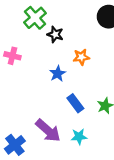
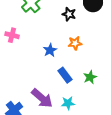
black star: (55, 34) -> (69, 14), moved
orange star: (81, 57) -> (75, 43), moved

